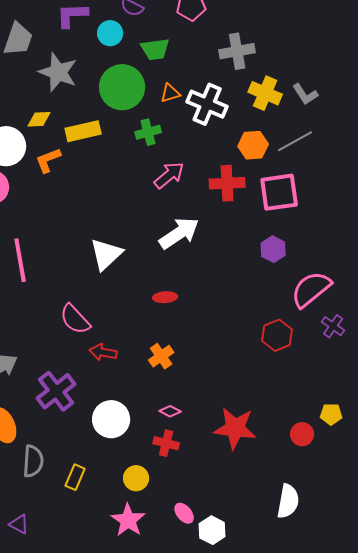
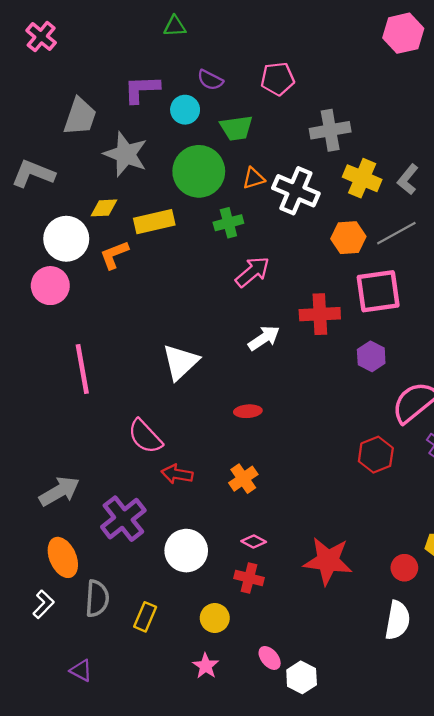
gray L-shape: (305, 94) -> (408, 179), turned 72
red cross: (227, 183) -> (320, 314), moved
white arrow: (179, 233) -> (264, 338), size x0.7
white semicircle: (288, 501) -> (398, 620), moved
pink star: (128, 520) -> (206, 666), size x0.7

